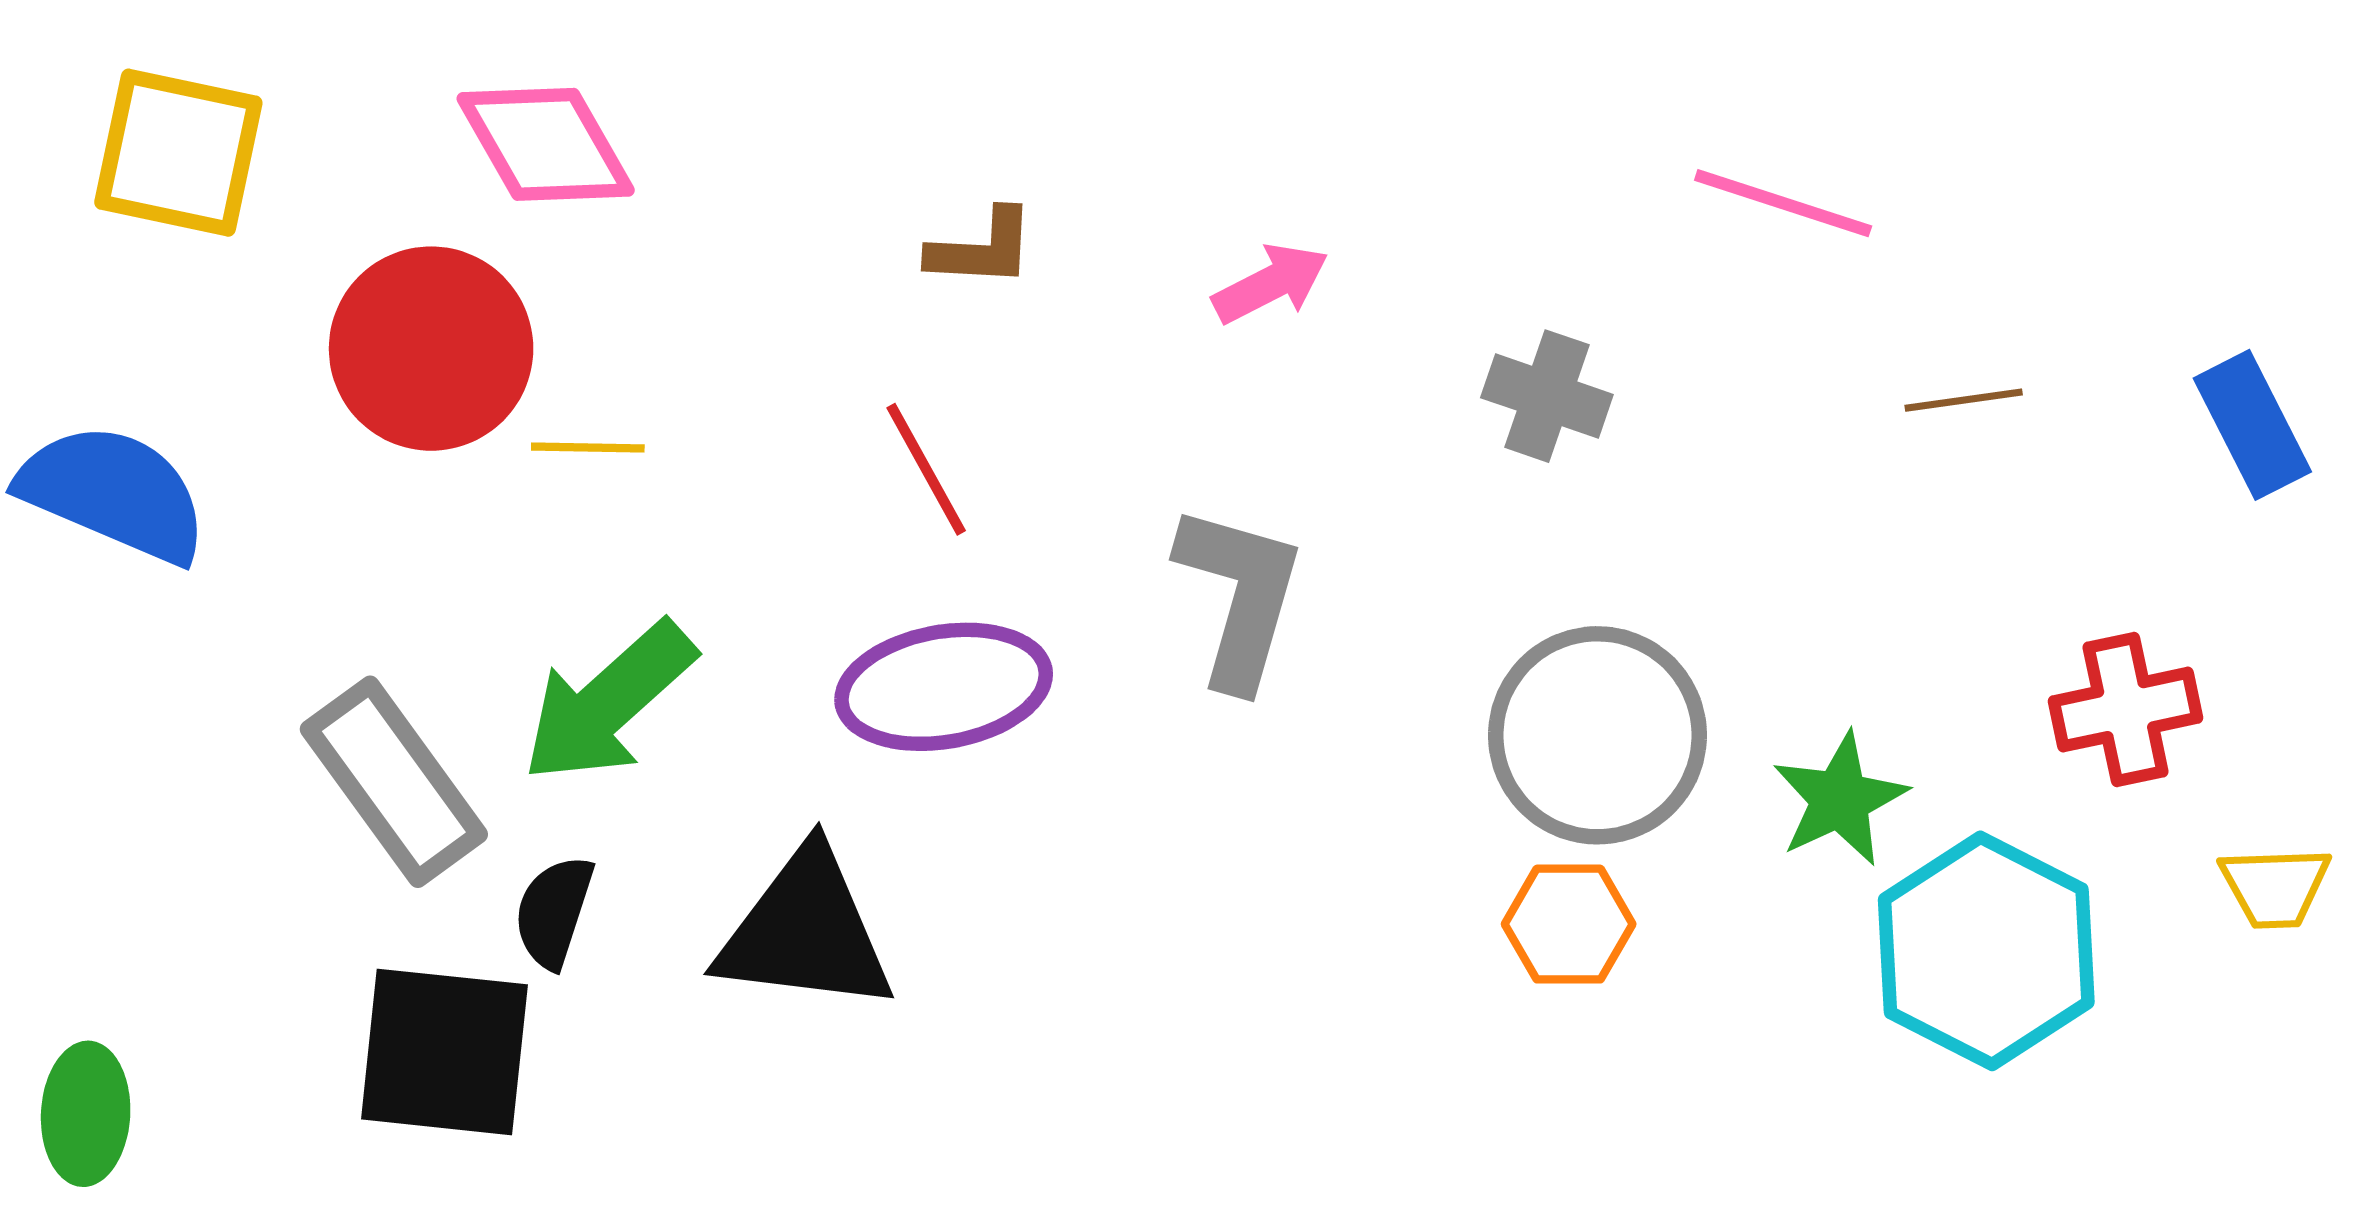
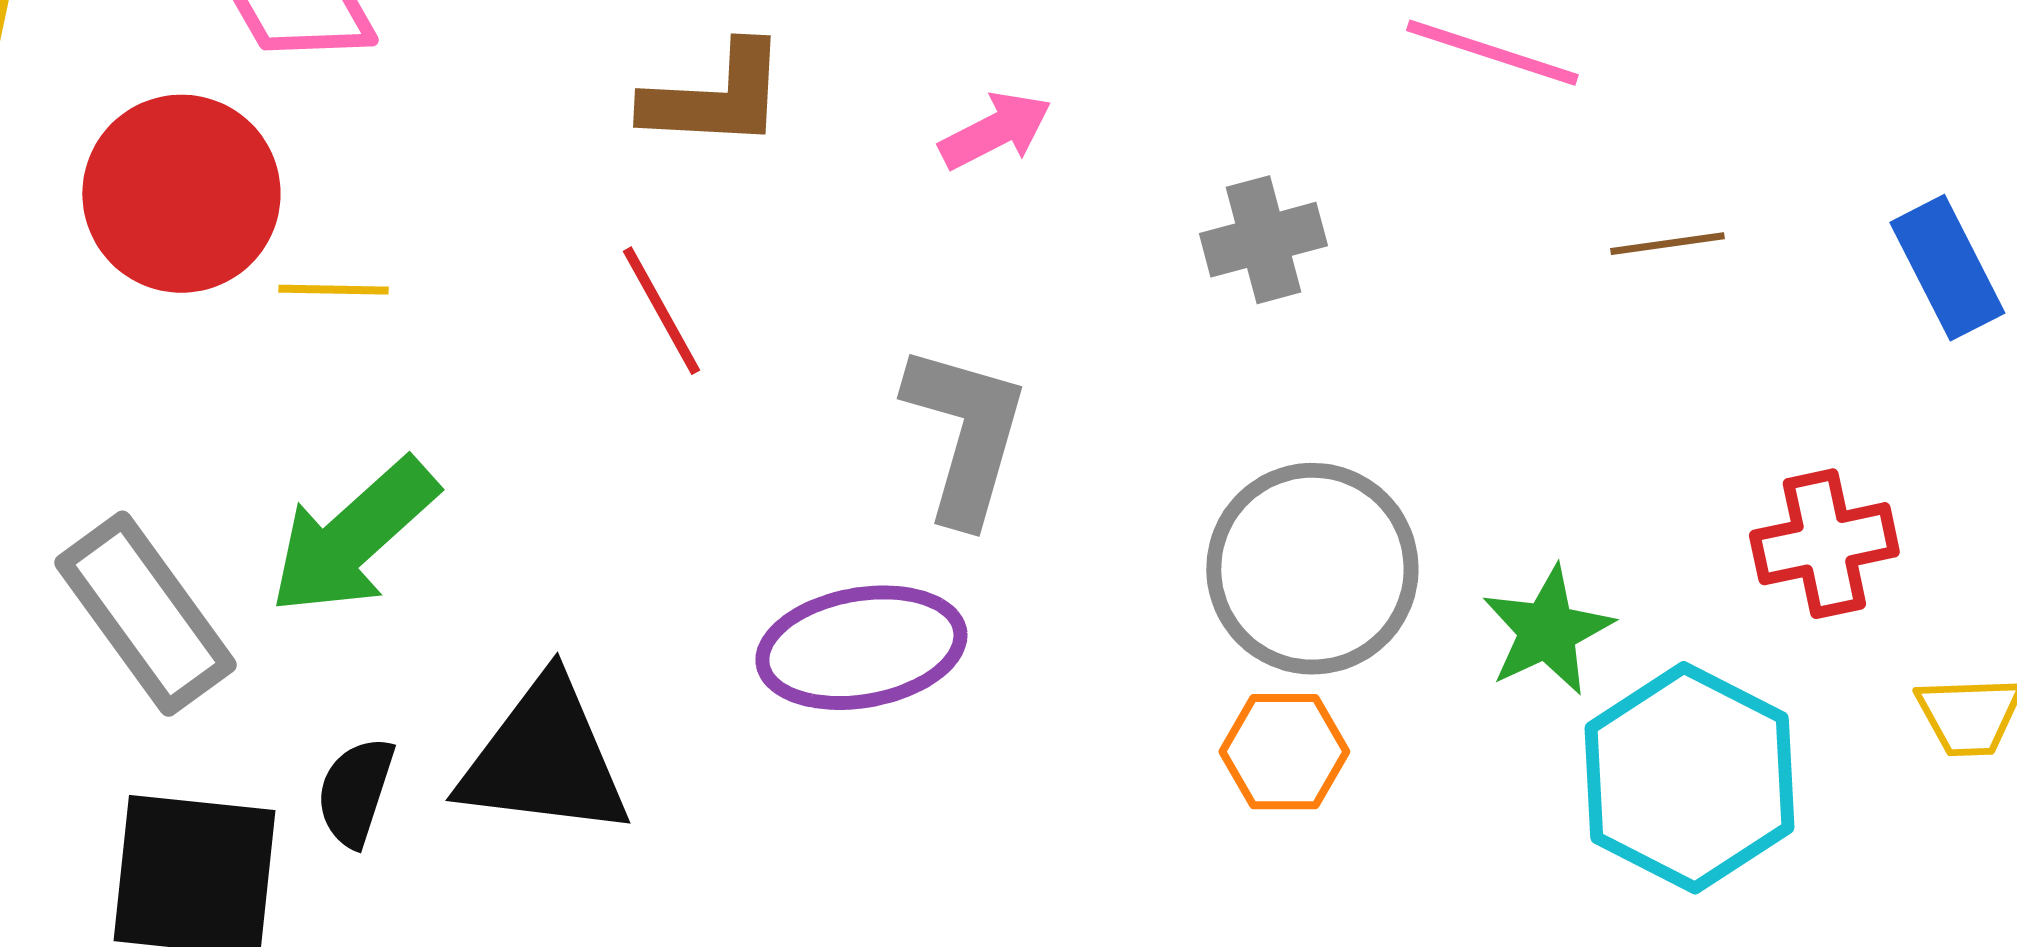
brown L-shape: (982, 249) -> (715, 97), size x1.4
gray cross: (1547, 396) -> (1263, 240), turned -34
purple ellipse: (944, 687) -> (861, 648), moved
black semicircle: (554, 912) -> (355, 792), moved

